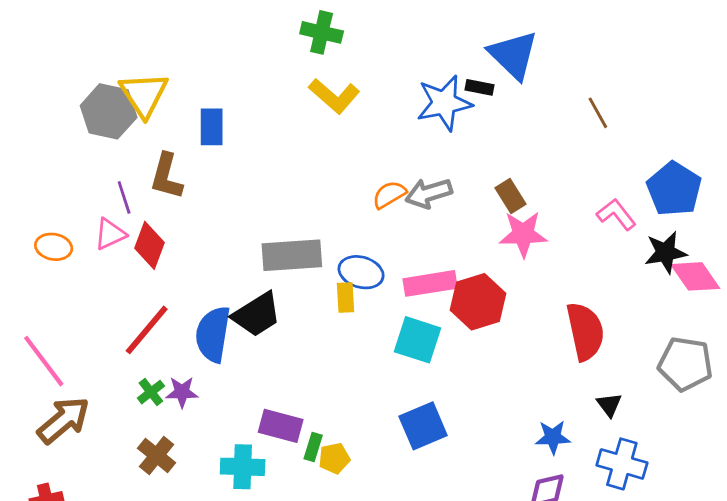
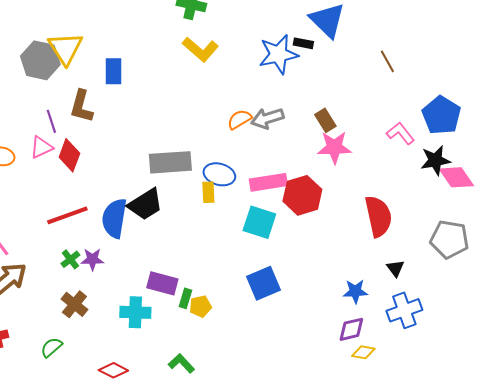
red line: (147, 330) -> (67, 215), turned 30
blue cross: (622, 464) -> (404, 310), turned -36

